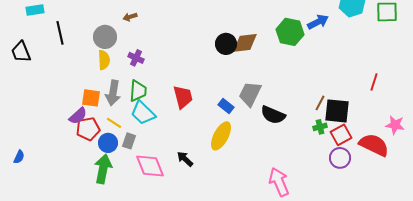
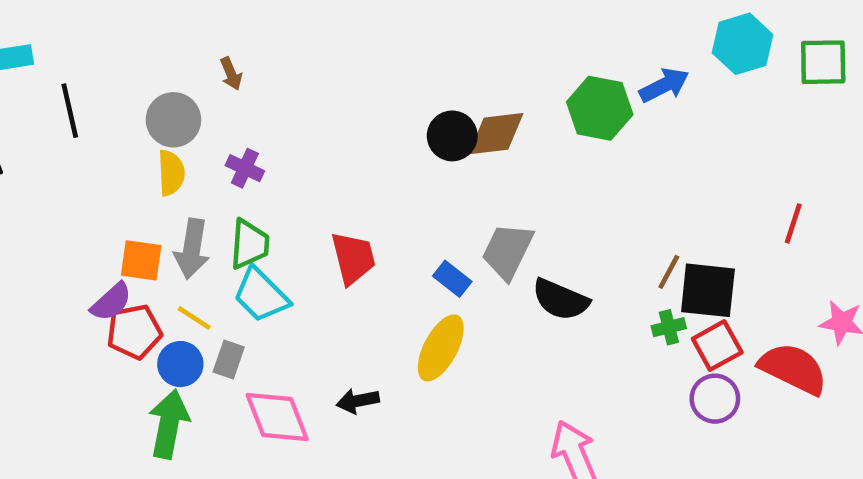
brown arrow: (130, 17) -> (231, 74), turned -96
black arrow: (185, 159) -> (358, 401), turned -54

